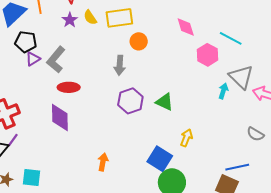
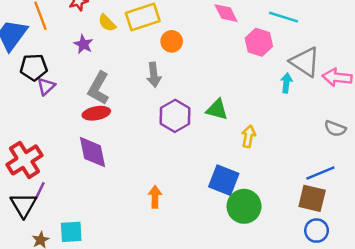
purple star: (70, 20) -> (83, 44), moved
gray L-shape: (56, 60) -> (99, 88), moved
yellow arrow: (186, 138) -> (248, 136), moved

